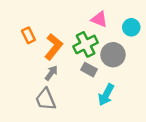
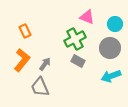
orange L-shape: (54, 47) -> (22, 60), moved
gray circle: (113, 55) -> (110, 48), moved
cyan arrow: (106, 95) -> (111, 76), moved, turned 42

